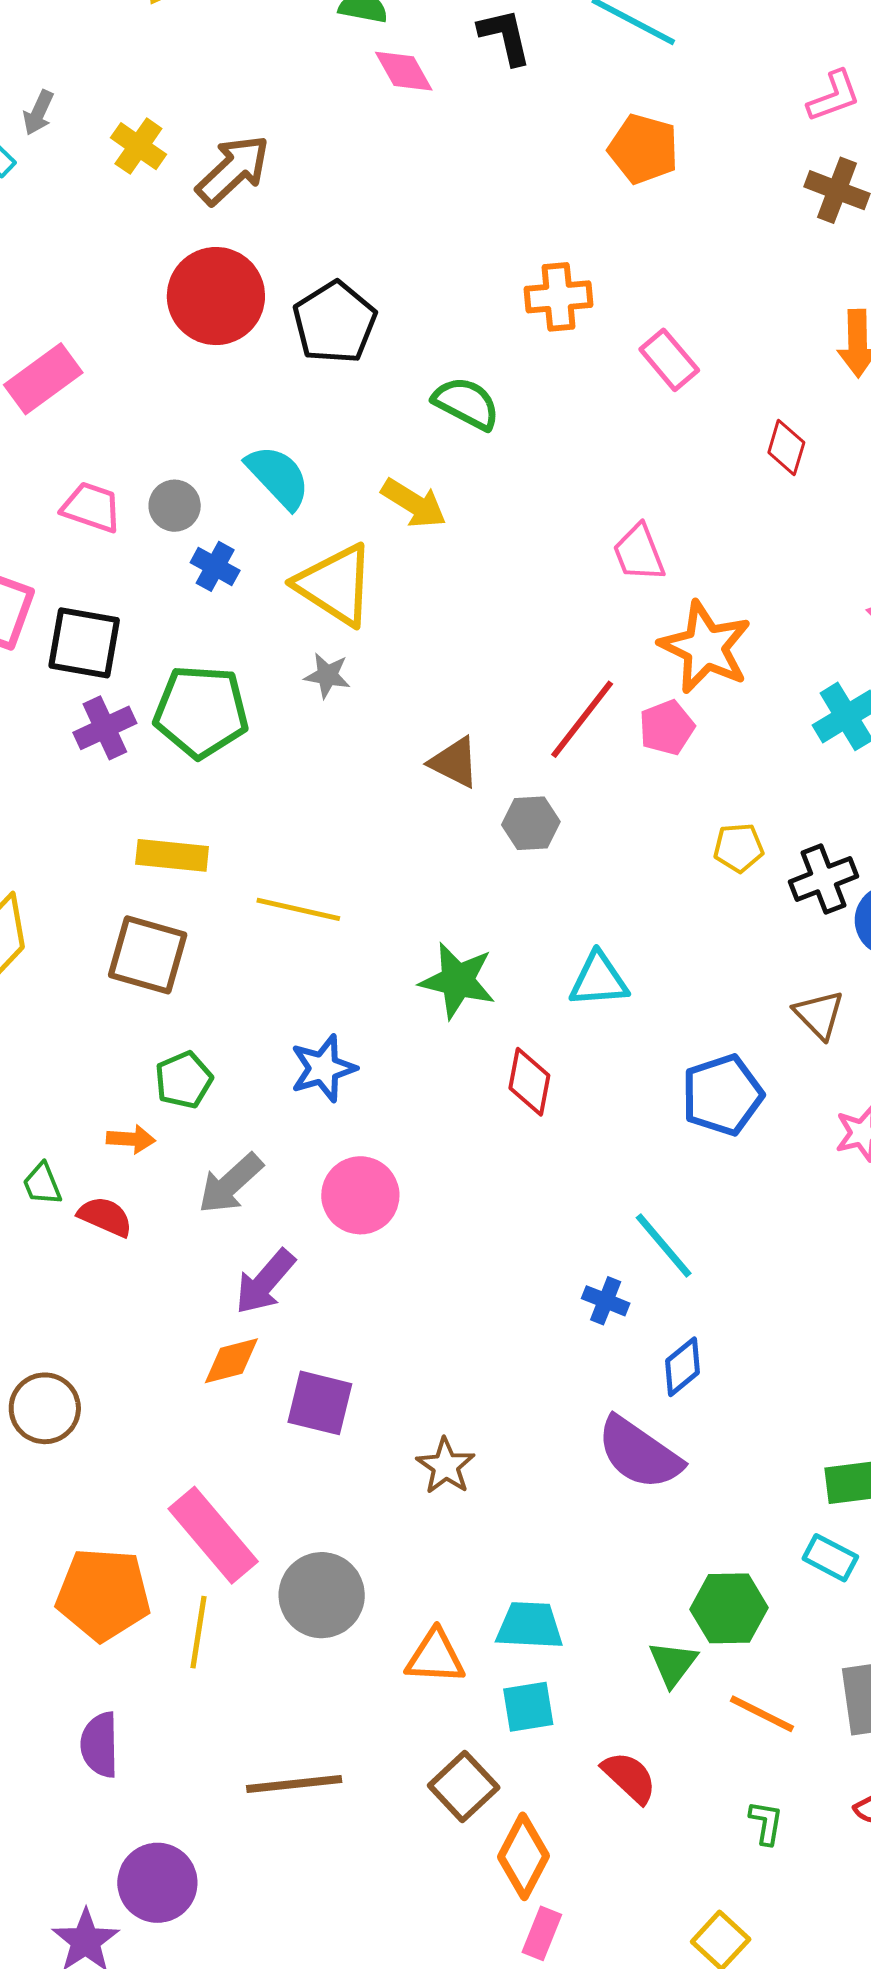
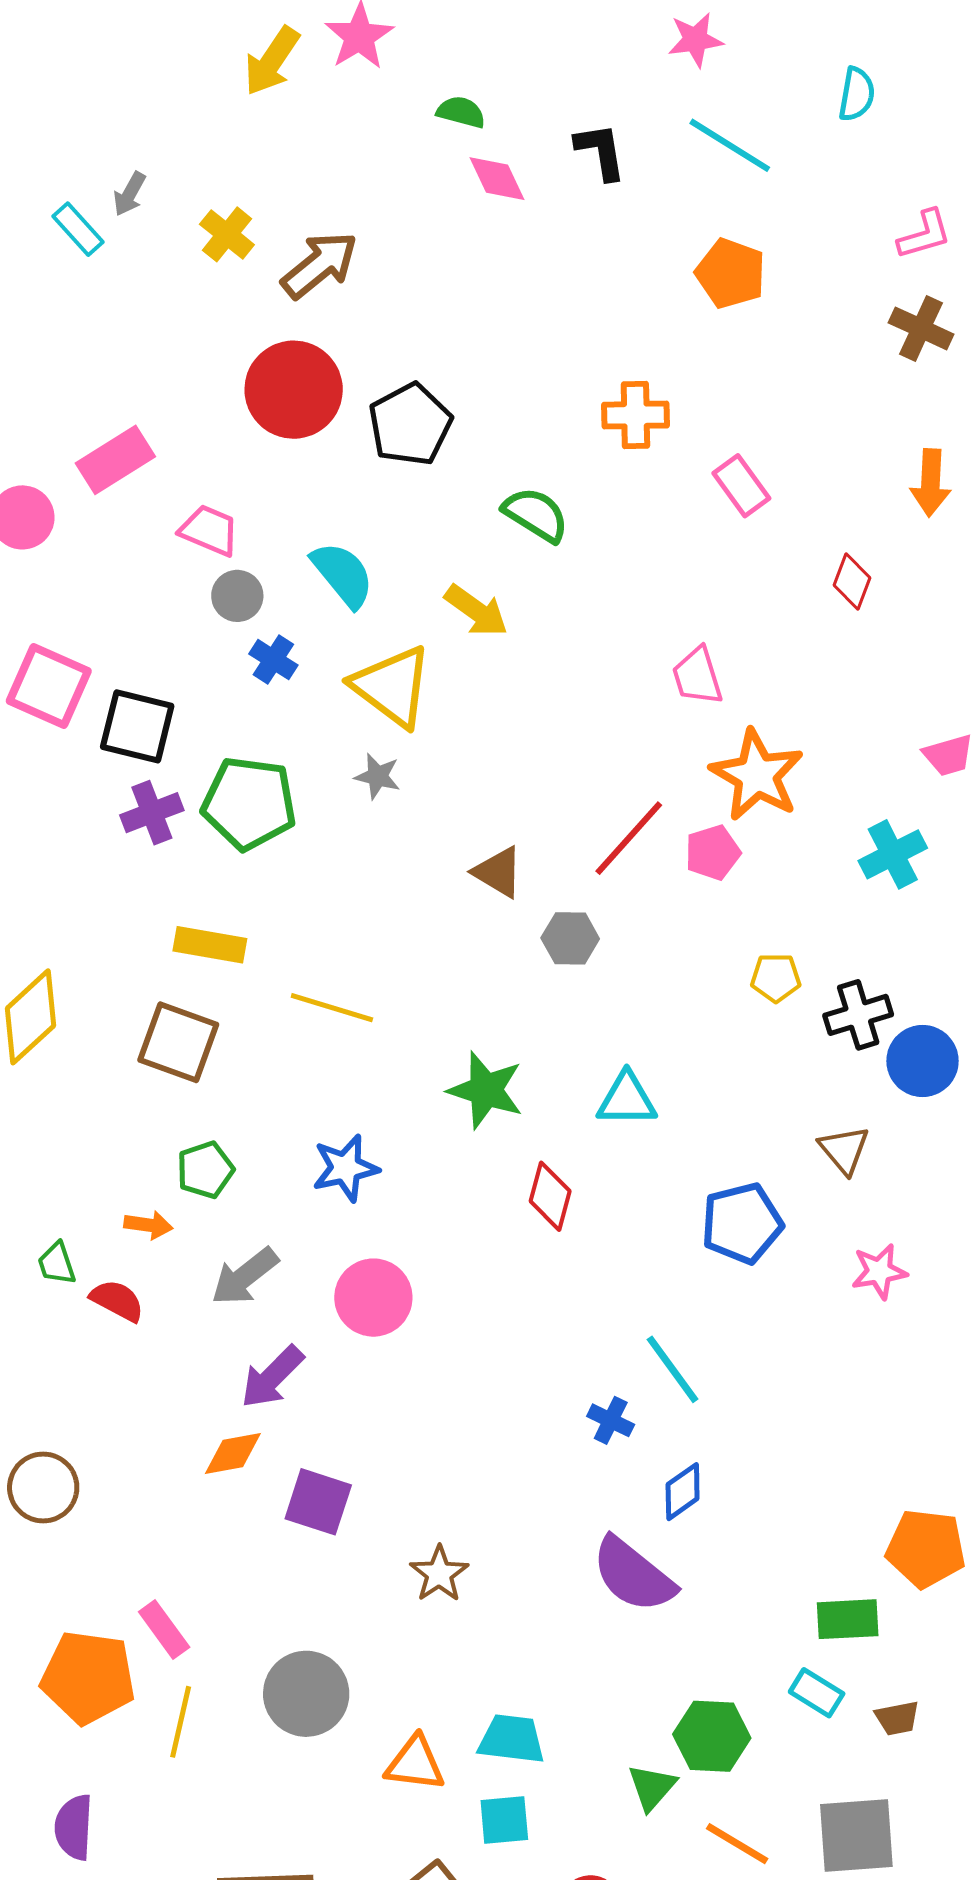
pink trapezoid: (92, 507) -> (209, 530), moved
pink rectangle: (213, 1535) -> (164, 1629), moved, size x0.6

